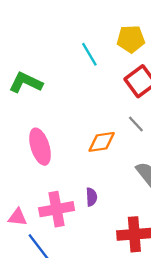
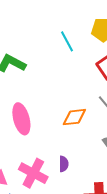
pink cross: (57, 209) -> (33, 173), turned 36

